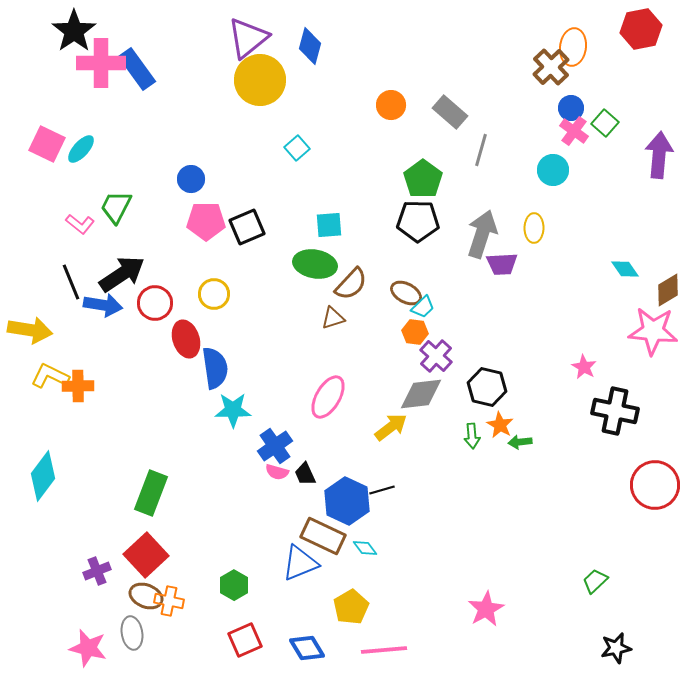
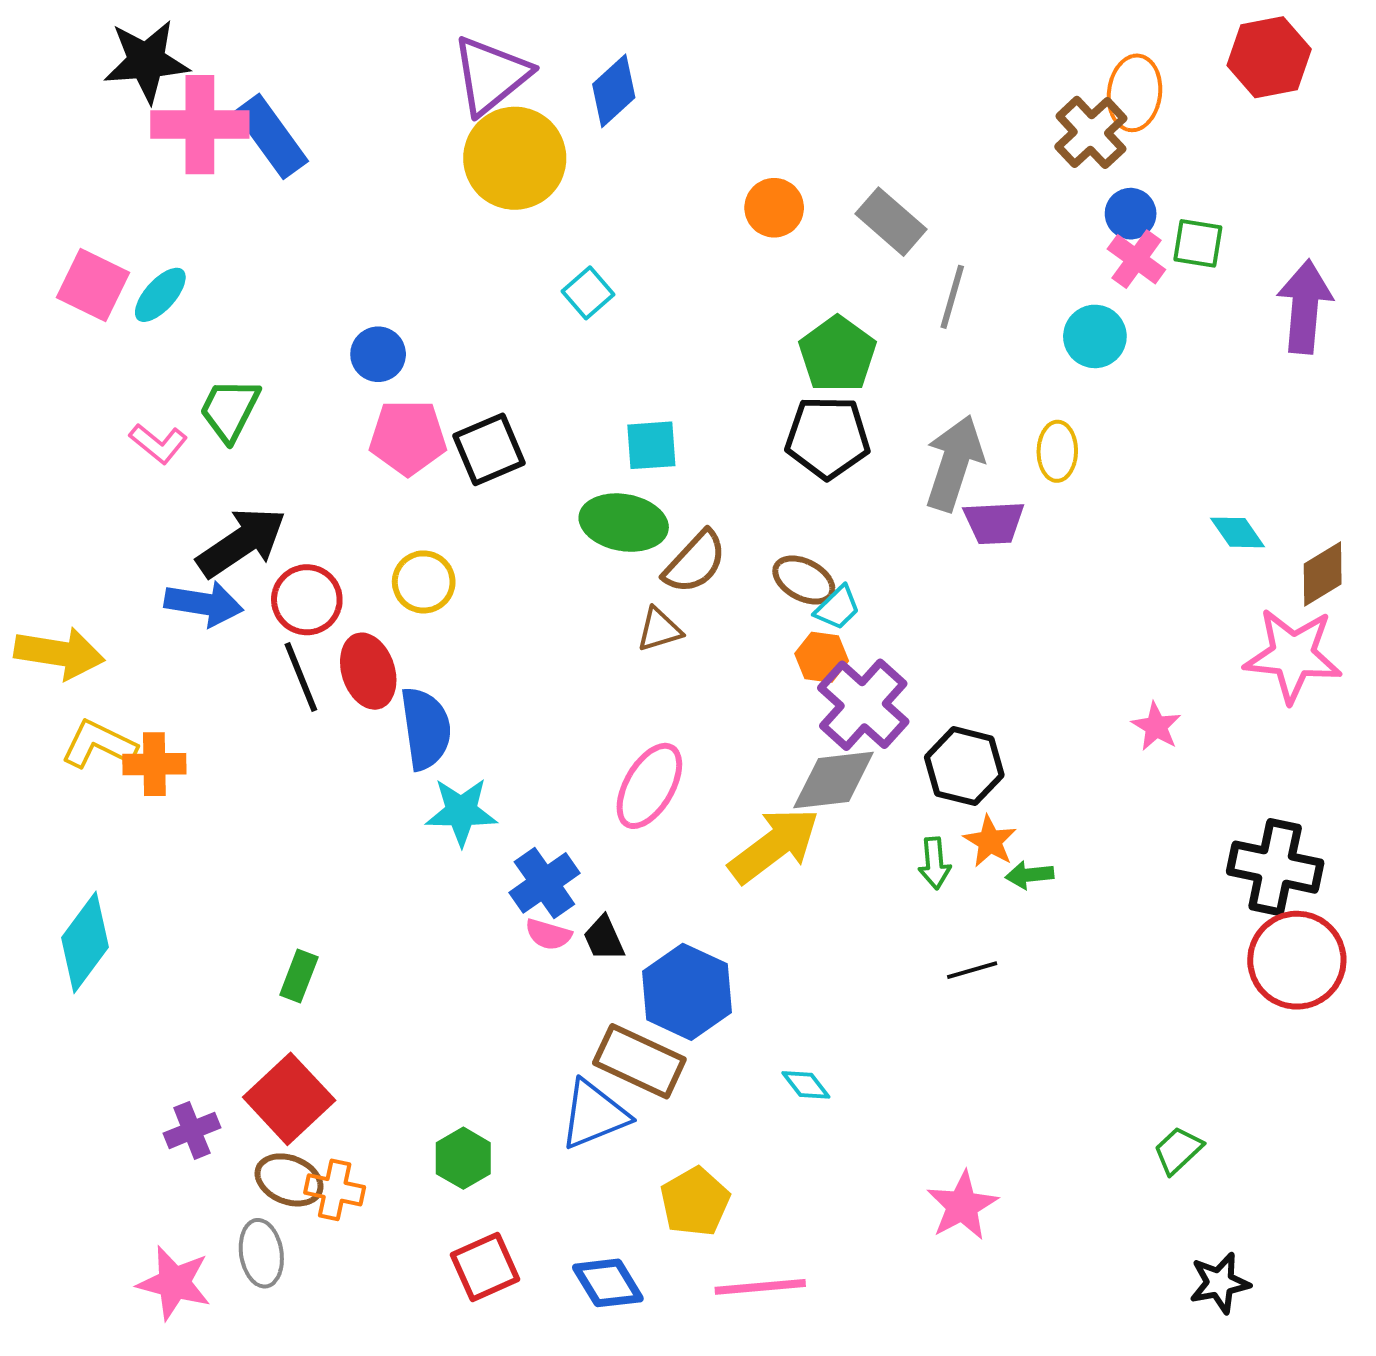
black star: (74, 31) -> (146, 61), turned 30
blue diamond: (310, 46) -> (614, 91), turned 33
green square: (605, 123) -> (1198, 243), turned -32
black line: (71, 282) -> (301, 677), moved
purple cross: (436, 356) -> (863, 705), size x1.4
black cross: (615, 411) -> (1275, 867), moved
yellow arrow: (391, 427) -> (774, 845), size x1.4
black line: (382, 490) -> (972, 970), moved
green rectangle: (151, 493) -> (299, 976), size x0.6
cyan diamond: (365, 548) -> (806, 1085), moved

